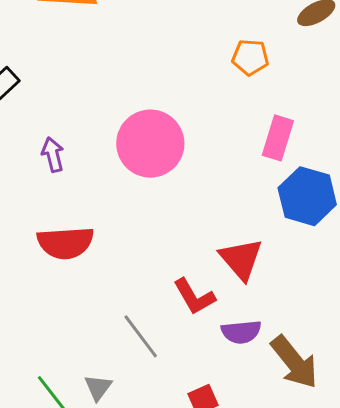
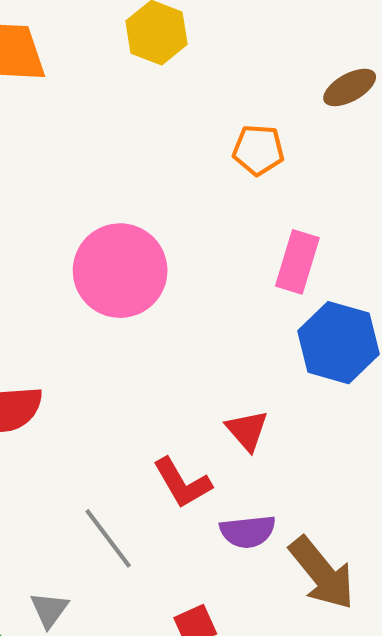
red triangle: (241, 259) -> (247, 430), size x0.7

